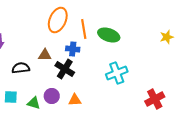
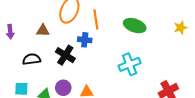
green ellipse: (109, 35) -> (135, 26), moved
brown triangle: (45, 55) -> (43, 31), moved
black cross: (65, 69) -> (65, 55), moved

